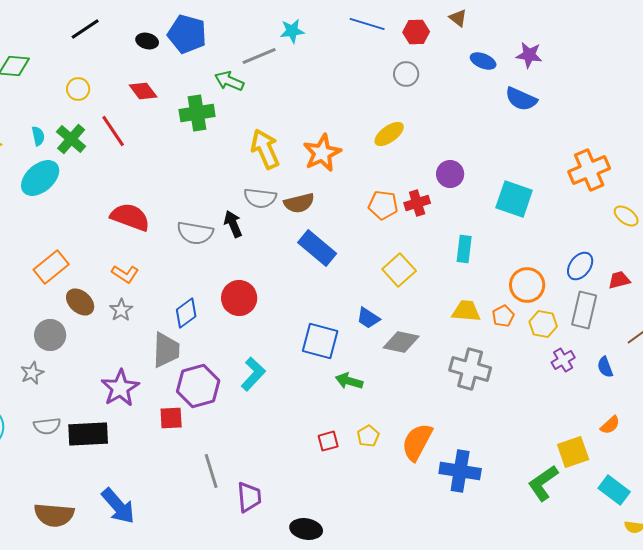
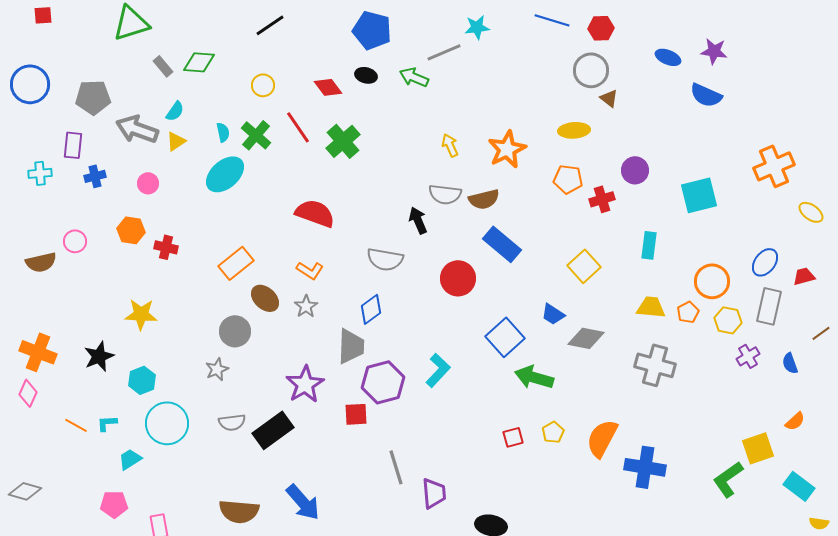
brown triangle: (458, 18) -> (609, 98), moved
black ellipse: (147, 41) -> (366, 75), moved
gray circle: (406, 74) -> (591, 70), size x1.4
green cross: (197, 113) -> (343, 141), moved, turned -32
yellow ellipse: (389, 134) -> (574, 130), turned 32
yellow arrow: (265, 149) -> (450, 145), size x0.6
cyan square: (514, 199) -> (699, 195), turned -33
orange pentagon: (383, 205) -> (568, 179), moved
gray semicircle: (195, 233) -> (385, 259), moved
red circle: (239, 298) -> (458, 278), moved
blue square: (320, 341) -> (505, 337), turned 33
green arrow: (349, 381) -> (534, 377), size x1.4
black rectangle: (88, 434) -> (273, 430), turned -33

